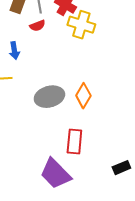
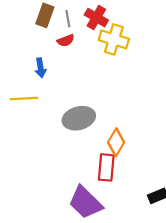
orange diamond: (83, 96) -> (116, 142), moved

